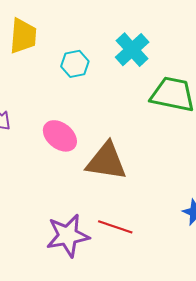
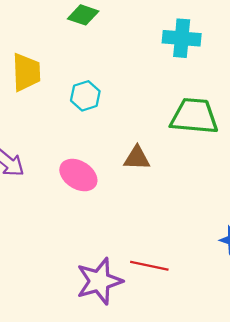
cyan cross: (132, 50) -> (182, 38), moved, turned -36
brown triangle: (106, 161) -> (137, 158), moved, size x0.6

